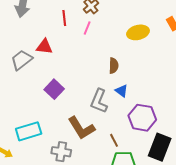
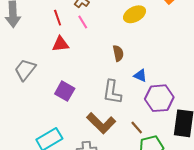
pink line: (87, 28) -> (83, 22), turned -40
red triangle: (44, 47) -> (60, 44), moved
blue triangle: (121, 91) -> (140, 76), moved

